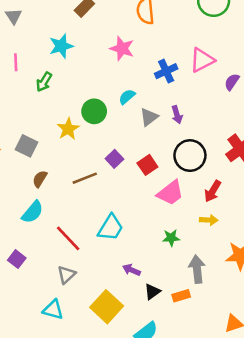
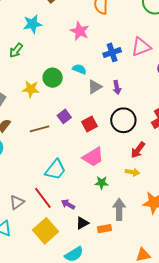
cyan semicircle: (127, 97) -> (79, 69), turned 56
yellow star: (68, 129) -> (31, 89), turned 30
pink trapezoid: (170, 193) -> (93, 157), moved
red line: (68, 238) -> (43, 198), moved

